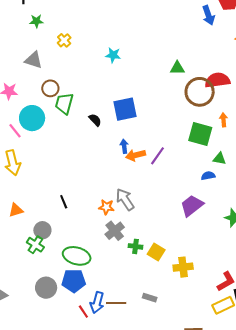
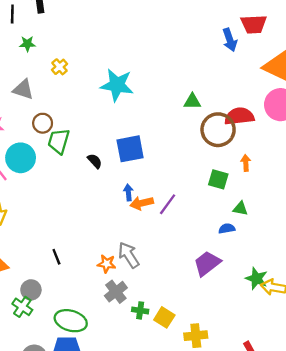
cyan star: (113, 55) -> (117, 85), size x1.8
green square: (200, 134) -> (218, 179), size x0.7

